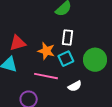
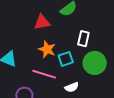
white rectangle: (67, 38) -> (83, 39), moved
red triangle: (18, 43) -> (42, 22), moved

